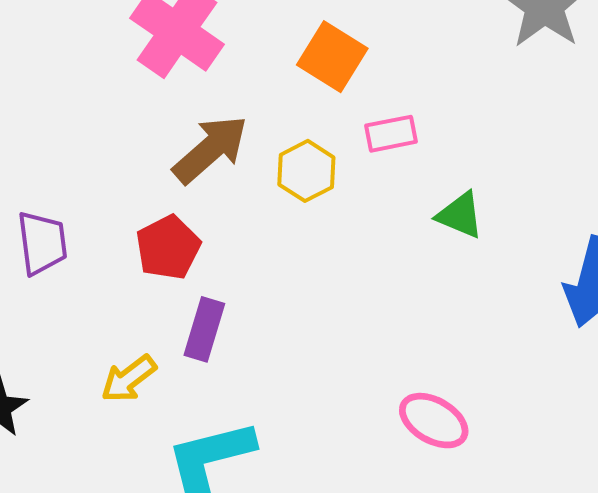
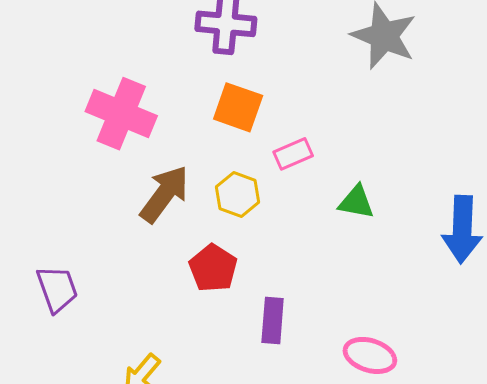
red pentagon: (168, 247) -> (213, 268), moved
purple rectangle: (204, 329) -> (273, 321), moved

